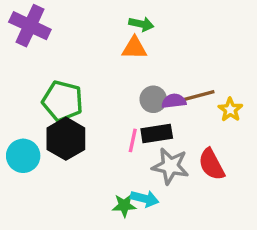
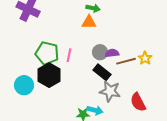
brown line: (198, 96) -> (126, 61), moved
black rectangle: (157, 134) -> (102, 72), turned 48
pink line: (133, 140) -> (69, 55), moved
red semicircle: (211, 164) -> (138, 102), moved

